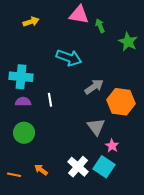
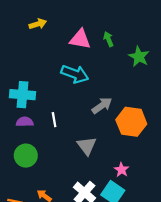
pink triangle: (79, 15) -> (80, 39), moved
yellow arrow: (31, 22) -> (38, 24), moved
gray triangle: (96, 127) -> (87, 146), moved

